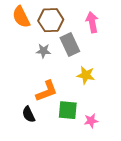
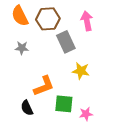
gray star: (43, 51) -> (22, 48), moved

